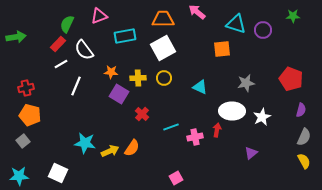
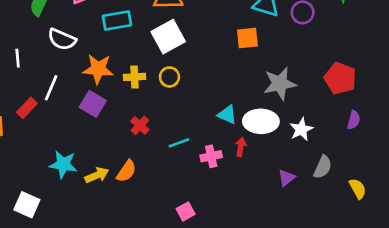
red rectangle: (58, 44) -> (27, 108), moved
white semicircle: (84, 50) -> (62, 39), turned -30
white line: (61, 64) -> (18, 58), moved, turned -64
orange star: (111, 72) -> (98, 69), size x1.6
gray star: (246, 83) -> (280, 84), size x1.4
cyan triangle: (200, 87) -> (227, 115), moved
purple square: (119, 94) -> (93, 104), moved
gray semicircle: (304, 137) -> (323, 167), moved

